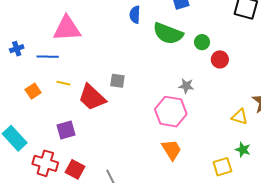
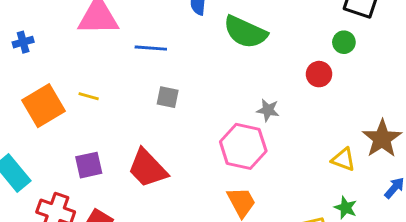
green circle: (202, 42) -> (344, 42), moved
blue line: (48, 57) -> (151, 48), moved
orange square: (33, 91) -> (44, 106), size x1.8
red trapezoid: (92, 97) -> (147, 168), moved

